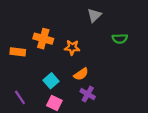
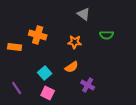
gray triangle: (94, 15) -> (84, 14), turned -40
orange star: (72, 47) -> (75, 42), moved
purple cross: (88, 94) -> (88, 85), moved

